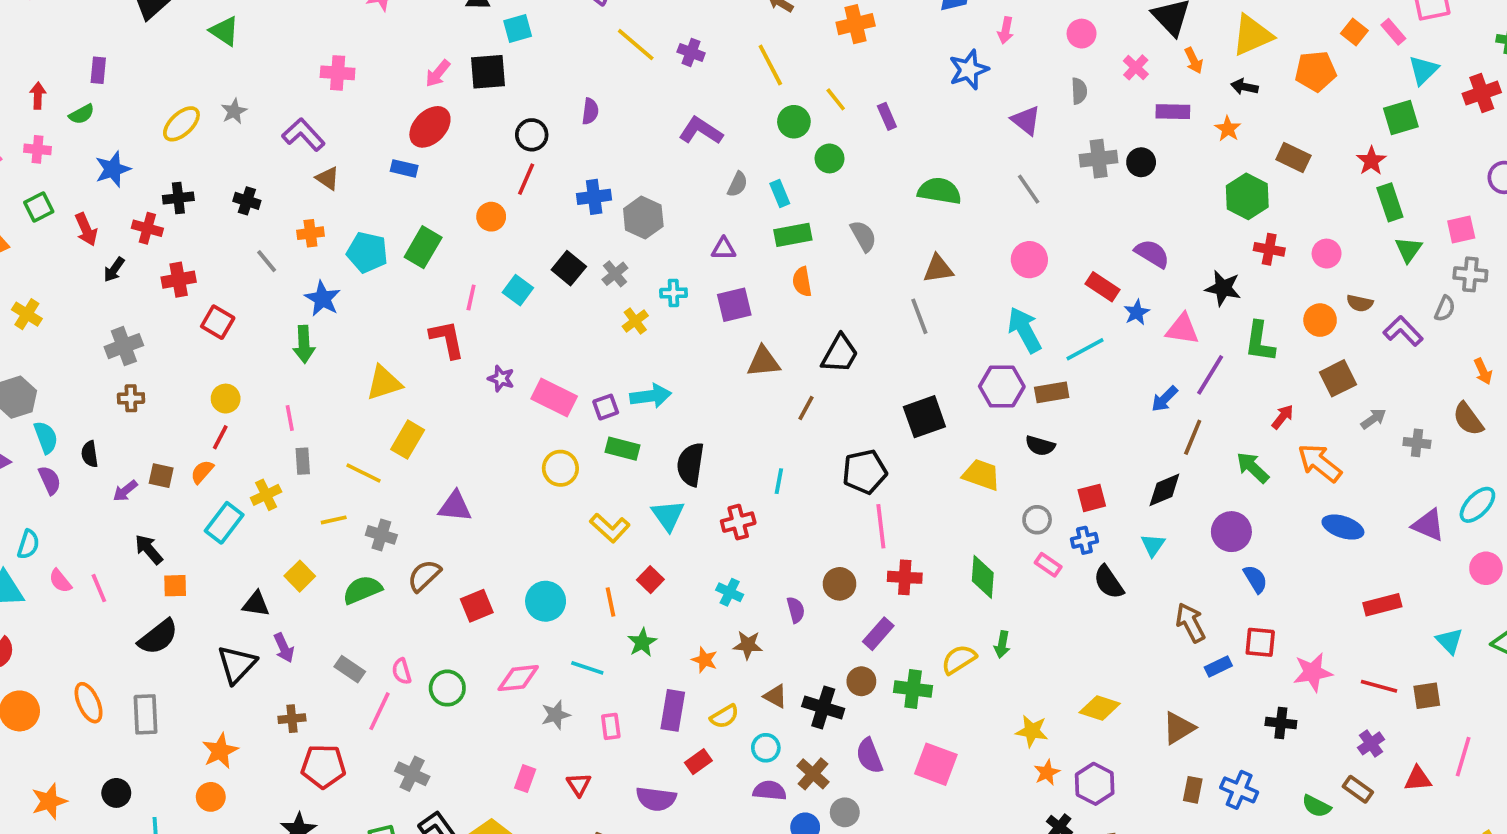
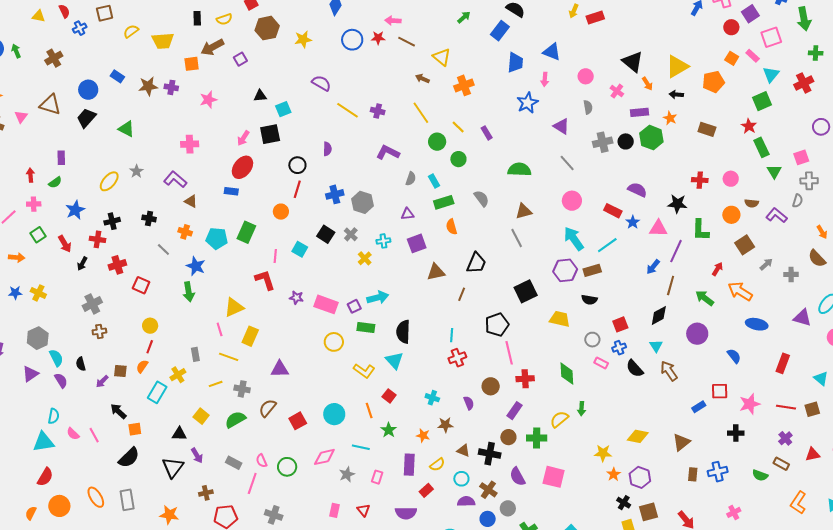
green hexagon: (1247, 196) -> (651, 138), moved
orange cross: (310, 233) -> (185, 232), turned 32
pink line: (290, 418) -> (220, 329), moved
red cross: (738, 522) -> (457, 358), moved
blue semicircle: (1255, 579) -> (734, 356), moved
red rectangle: (1382, 605) -> (783, 363), turned -48
brown arrow: (1190, 623) -> (669, 371), moved
pink rectangle: (611, 726) -> (377, 477), turned 32
orange star: (220, 751) -> (169, 515), turned -30
blue cross: (1239, 790) -> (718, 472), turned -30

